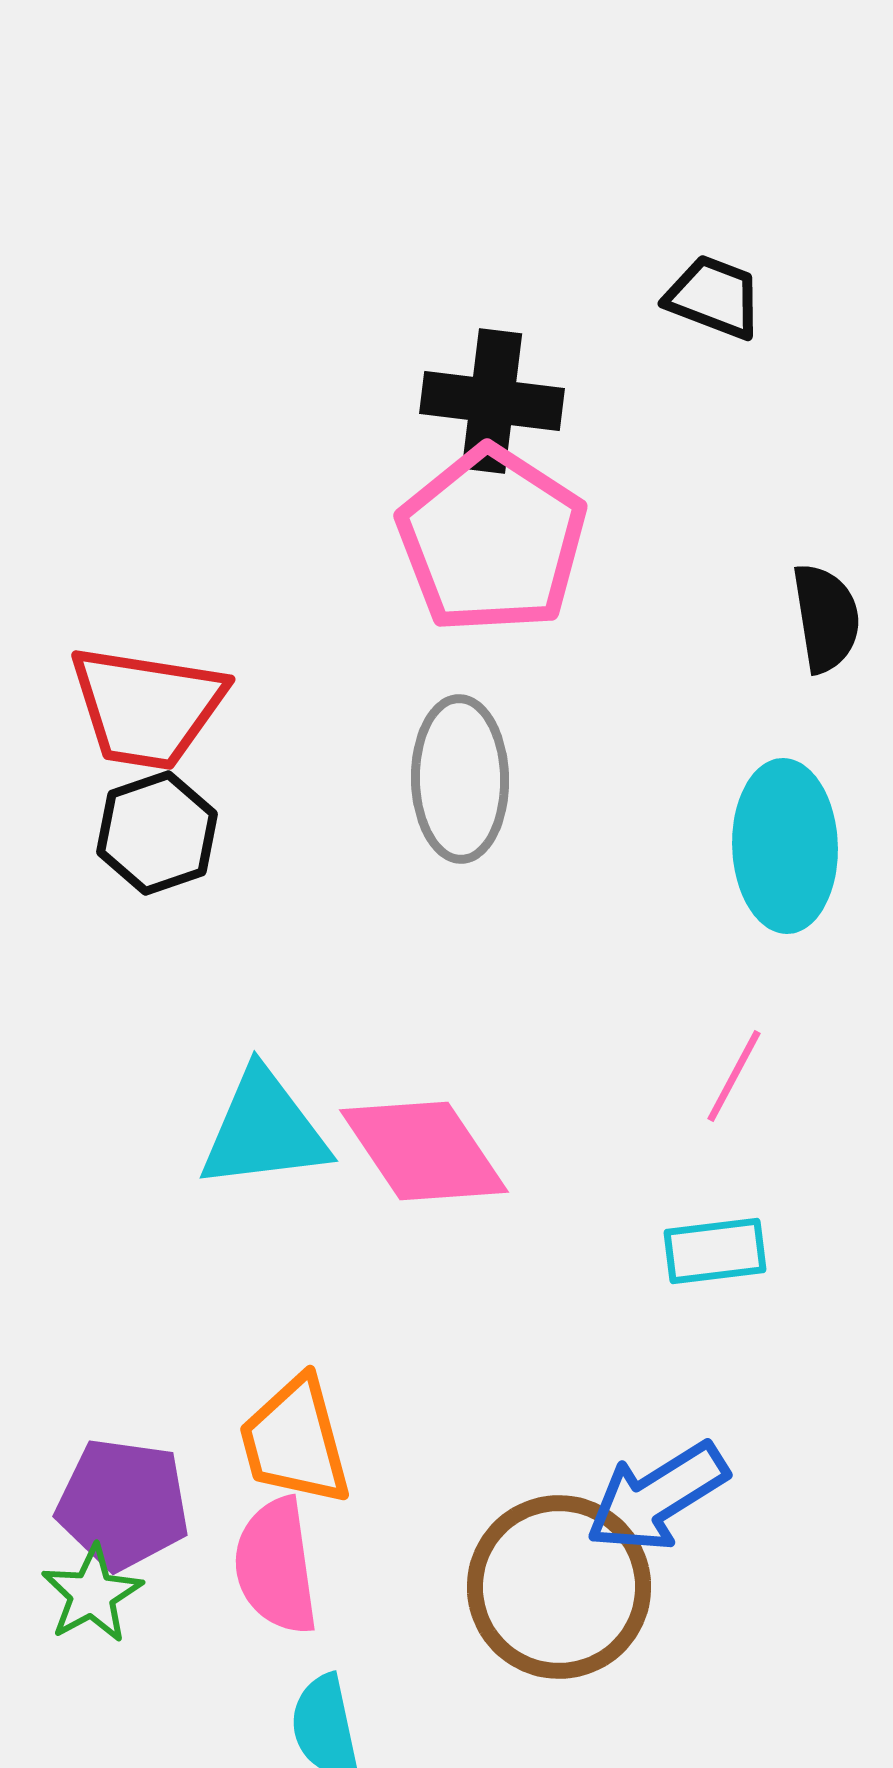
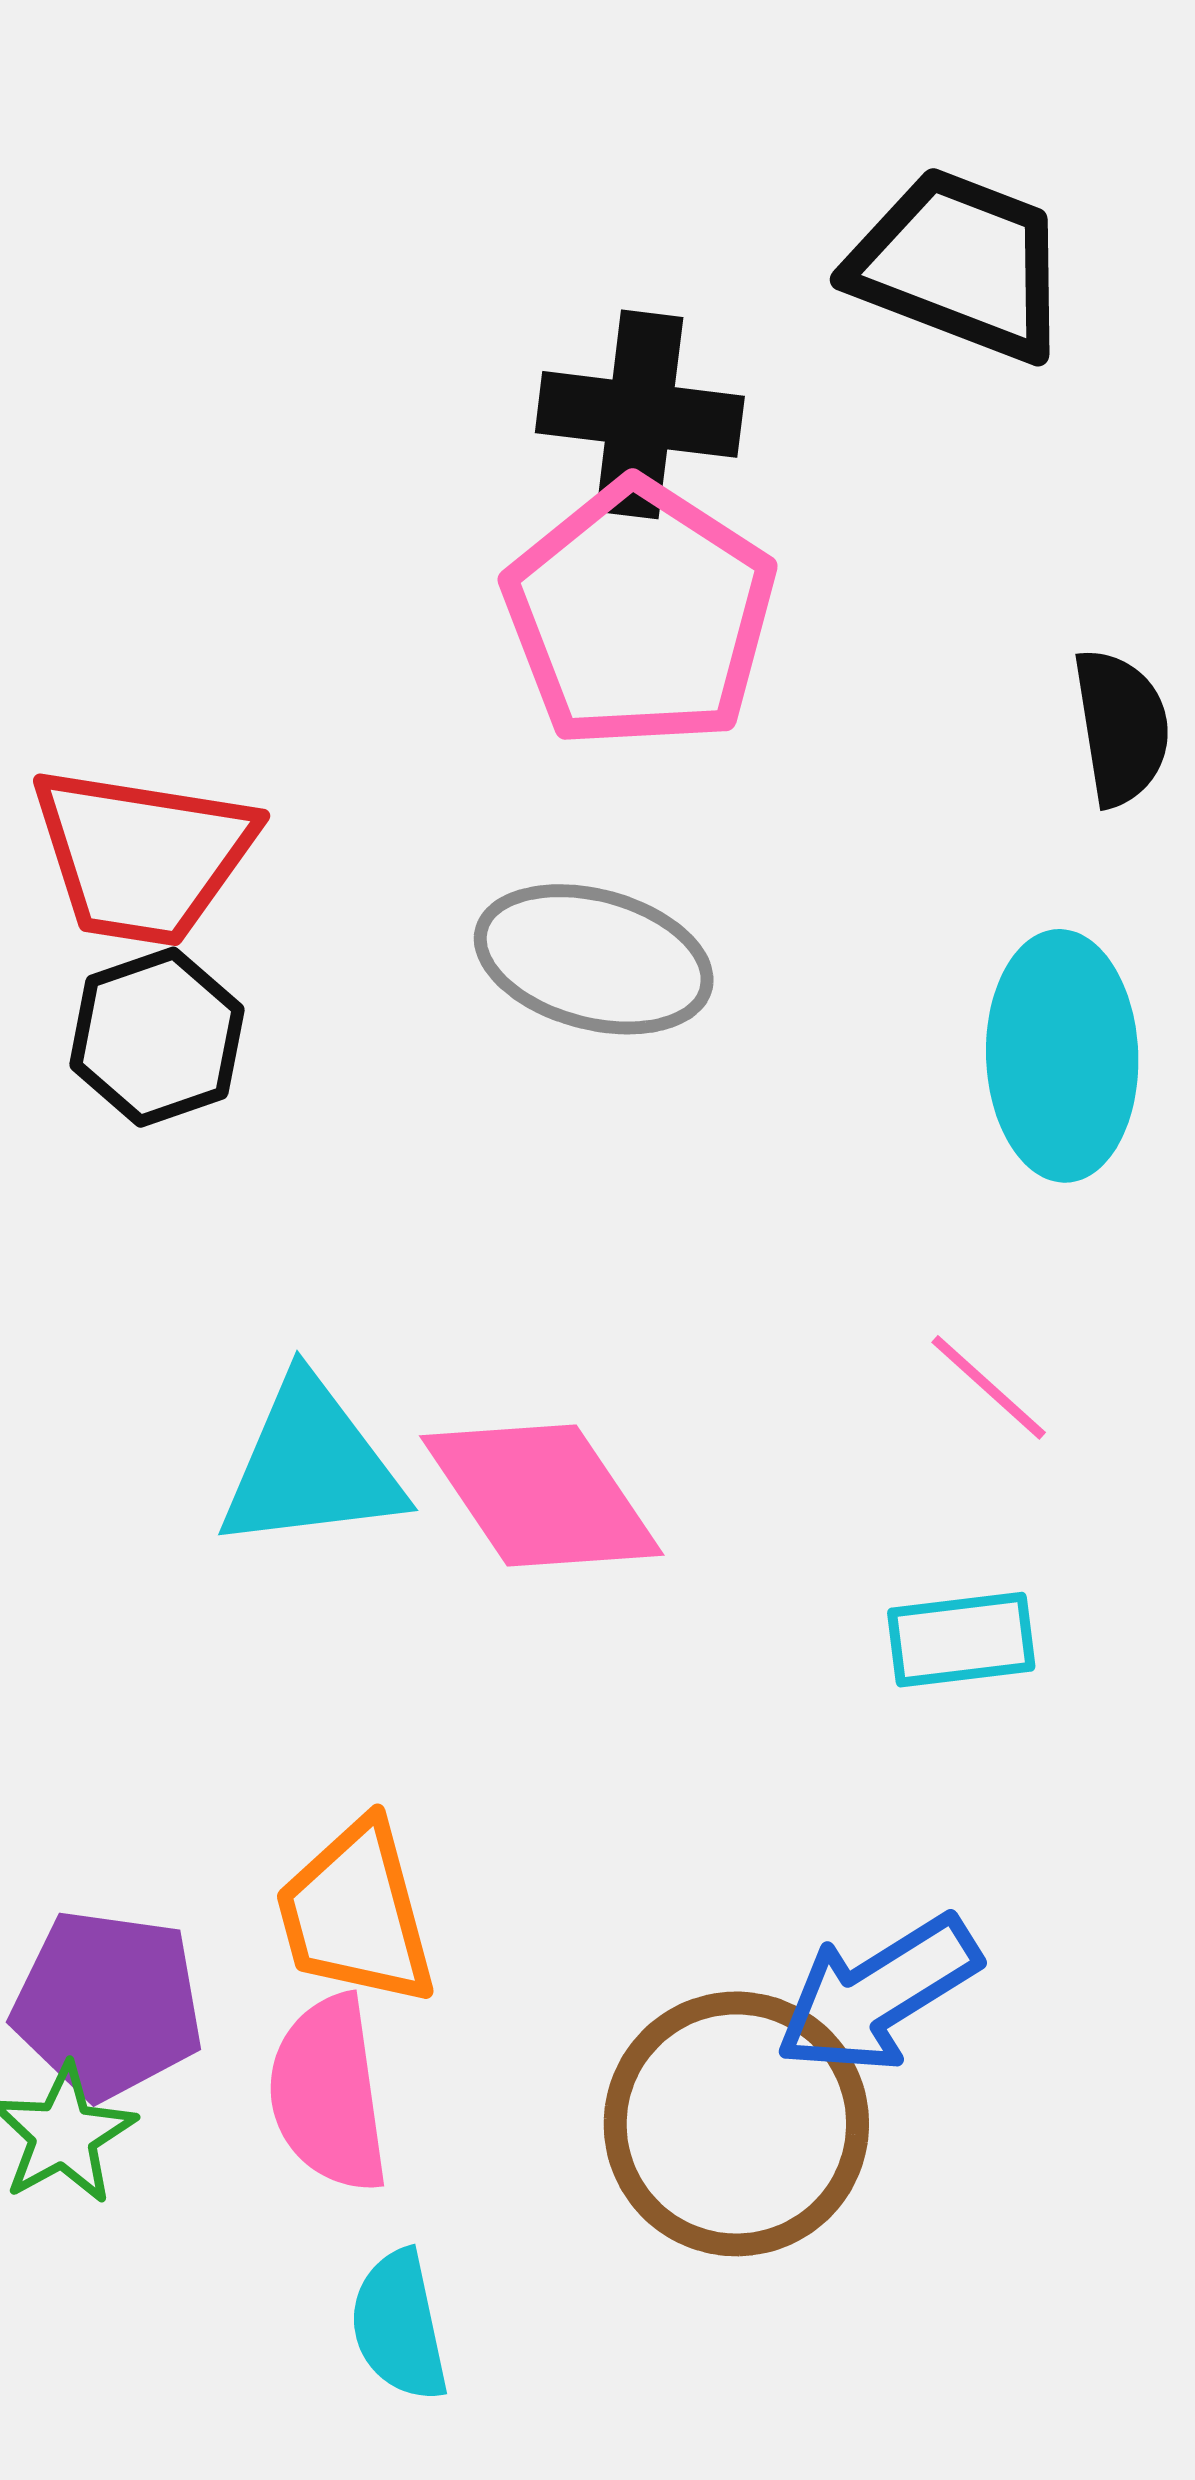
black trapezoid: (714, 297) -> (960, 265), size x1.6
gray ellipse: (460, 779) -> (594, 959), turned -74
pink line: (734, 1076) -> (989, 1387), turned -76

